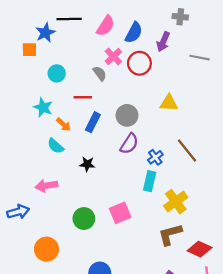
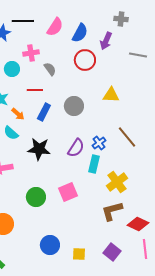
pink cross: (113, 56) -> (31, 53), moved, turned 35
purple semicircle: (129, 144) -> (76, 148), moved
black star: (87, 164) -> (39, 149), size x1.6

